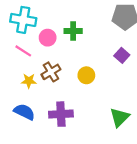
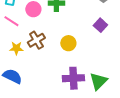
purple cross: (61, 114) -> (73, 78), moved

